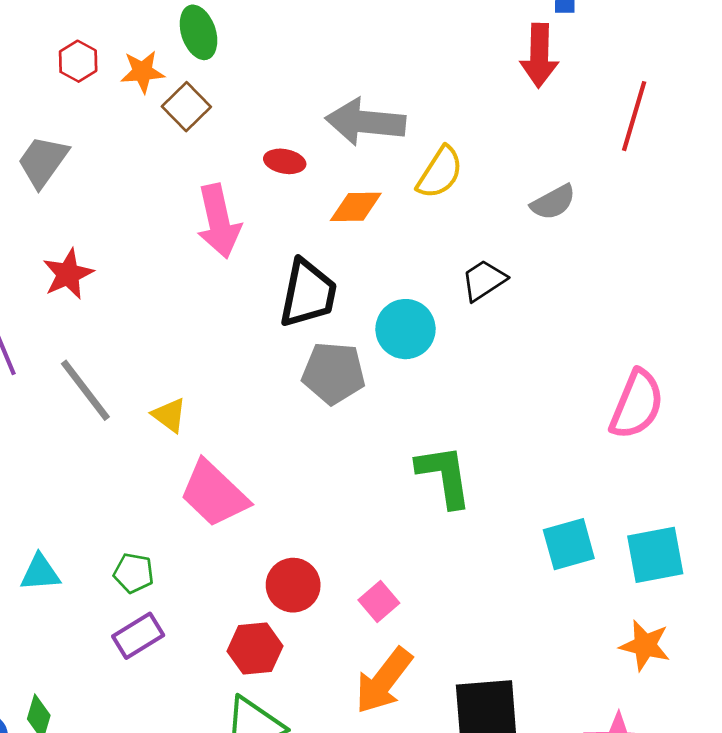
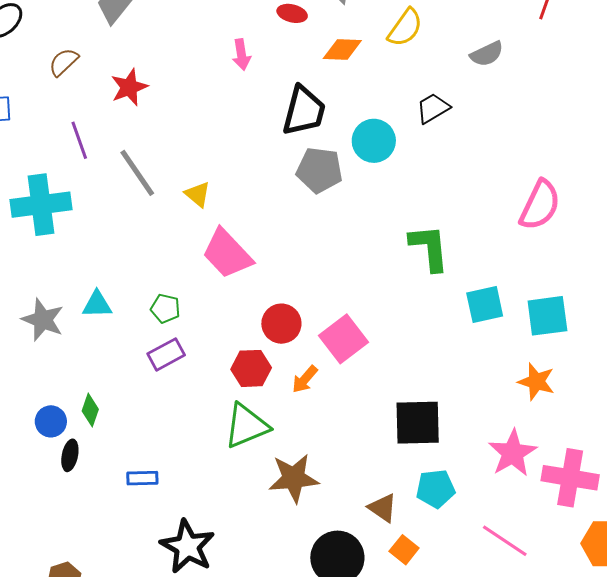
pink arrow: (219, 221) -> (241, 54), size x0.6
green L-shape: (444, 476) -> (429, 248), moved
pink square: (379, 601) -> (343, 339), size x1.6
orange arrow: (384, 681) -> (305, 379), moved, size x0.6

